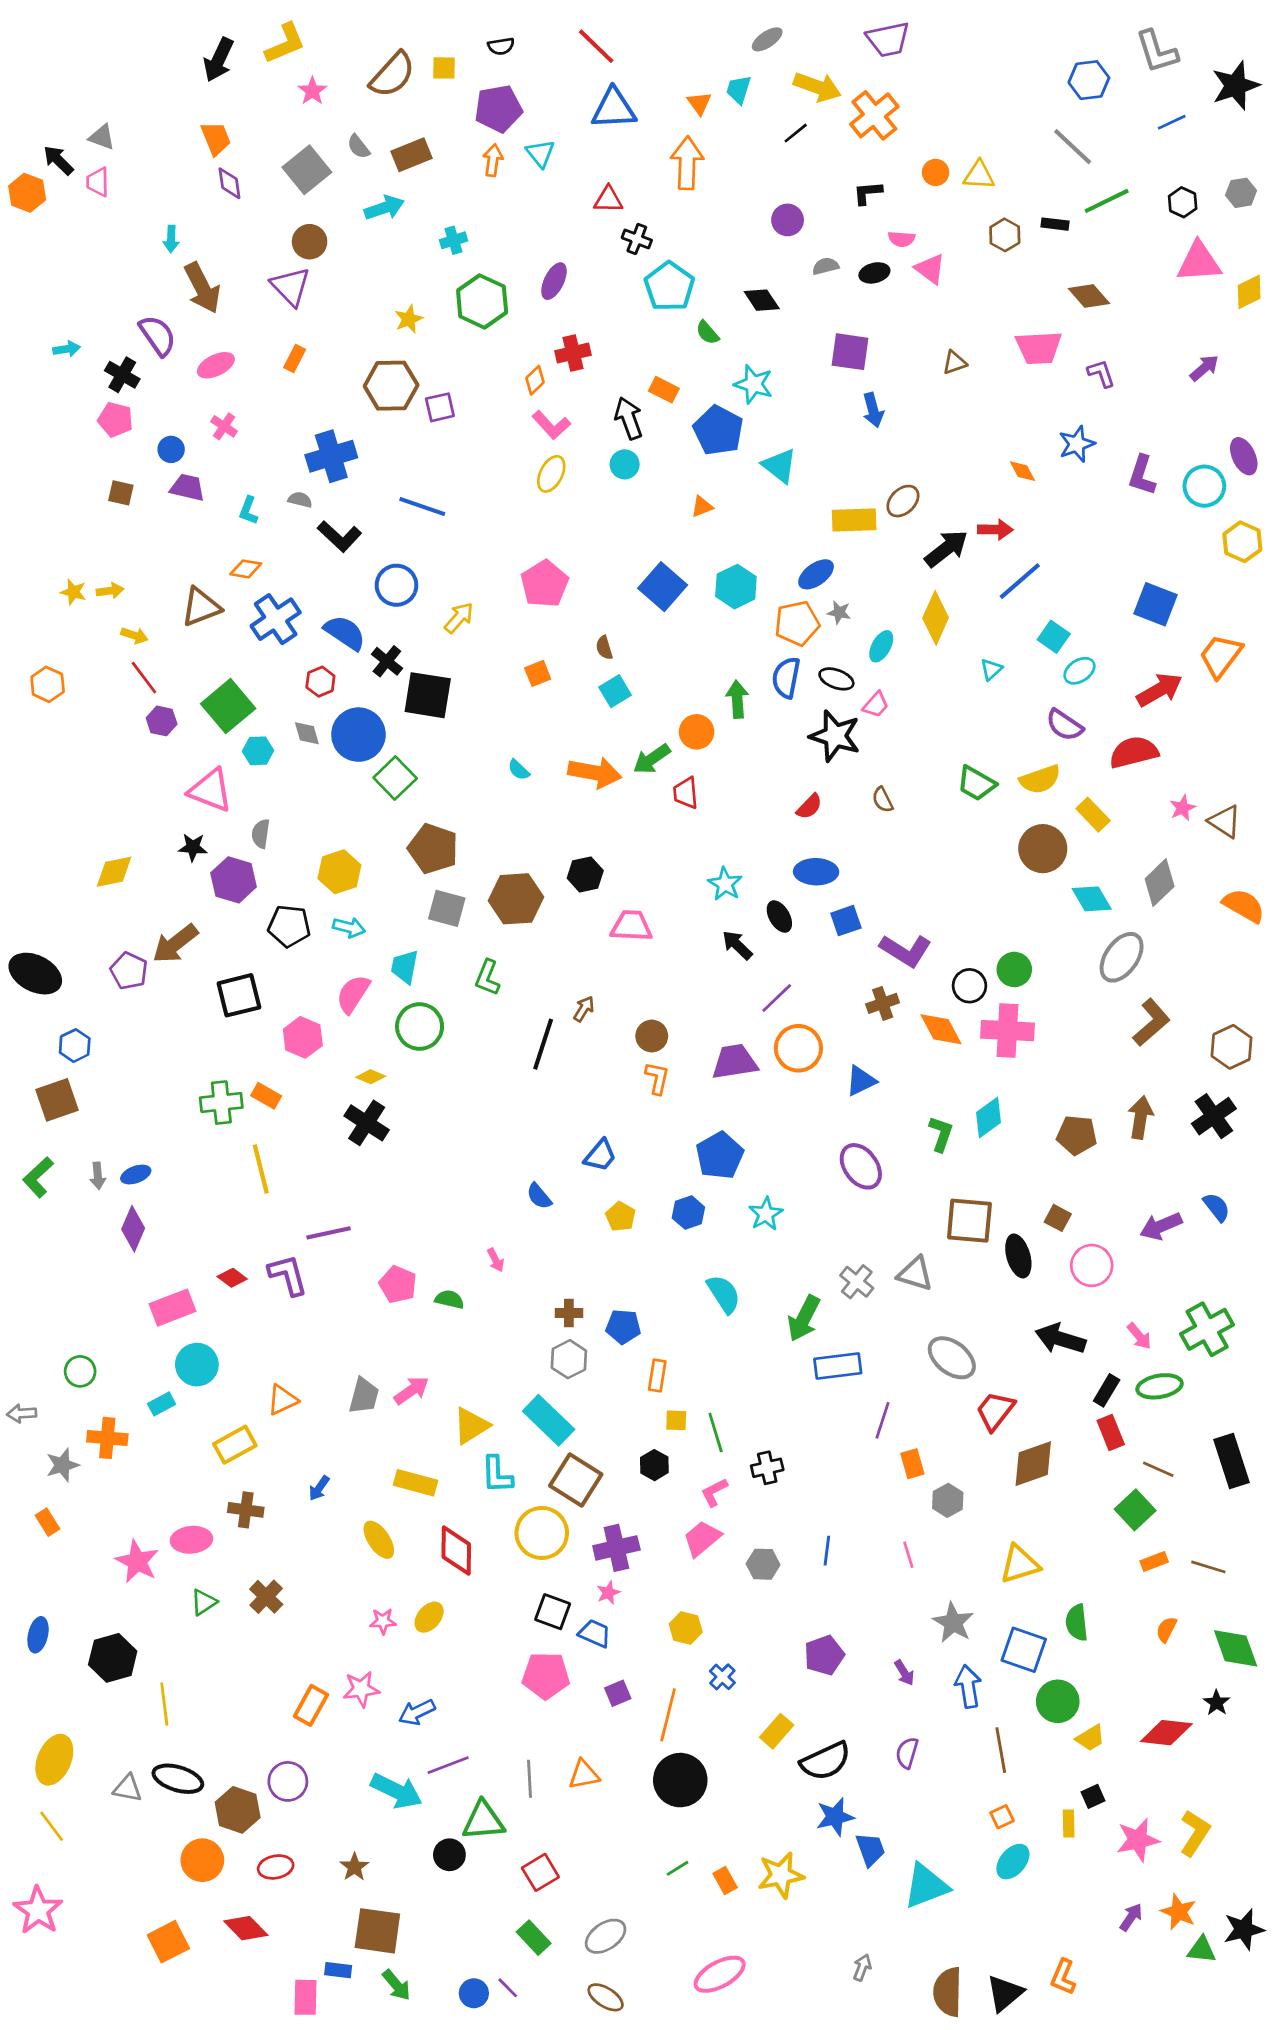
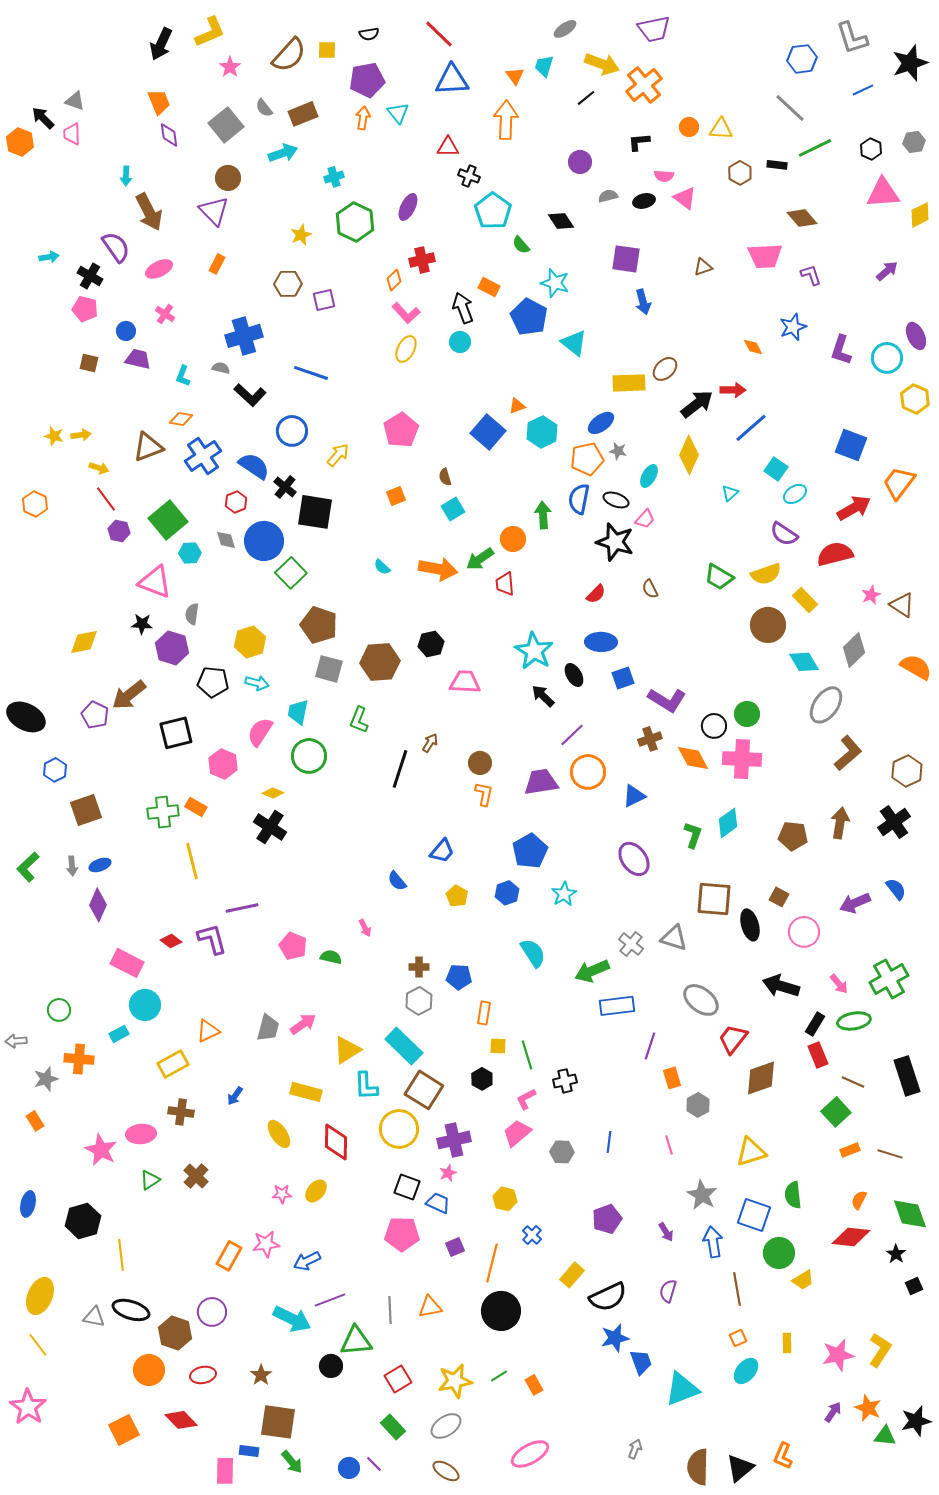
brown hexagon: (391, 386) -> (288, 284), size x0.7
orange triangle: (702, 506) -> (517, 406), moved
cyan star: (725, 884) -> (534, 651), size x1.5
brown square: (57, 1100) -> (86, 810), moved
pink rectangle: (172, 1308) -> (127, 963), turned 48
green arrow: (804, 1318) -> (592, 971), turned 40
red diamond: (1166, 1733) -> (851, 1237), moved
black square: (1093, 1796) -> (914, 1286), moved
yellow star: (781, 1875) -> (455, 1381), moved

